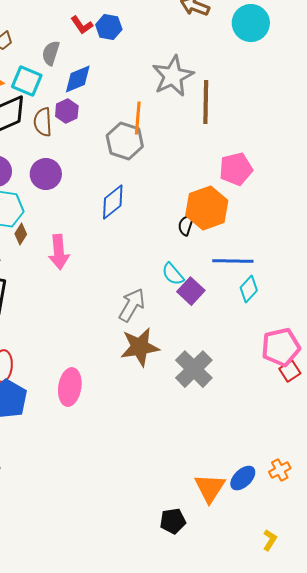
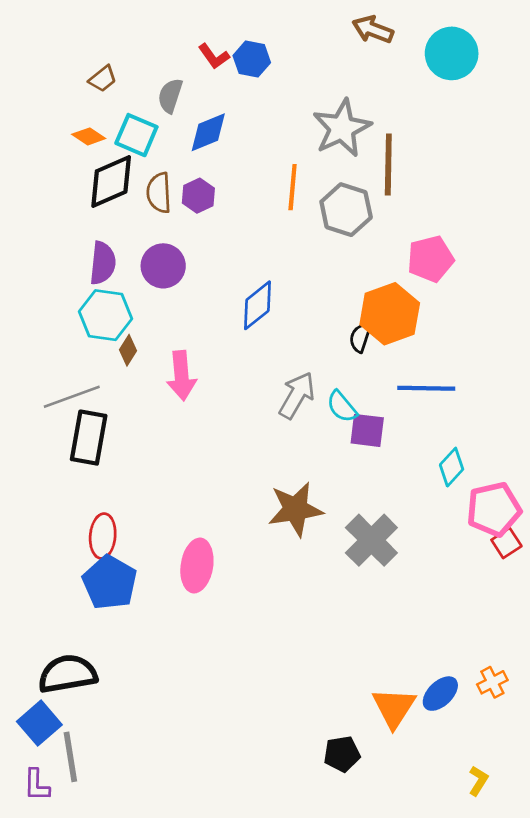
purple hexagon: (67, 111) -> (198, 196), moved
gray hexagon: (125, 141) -> (346, 210), moved
cyan diamond: (249, 289) -> (452, 467), moved
purple square: (191, 291) -> (367, 430), turned -36
gray arrow: (132, 305) -> (297, 395), moved

